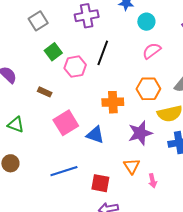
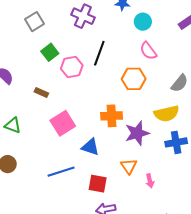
purple cross: (87, 16) -> (83, 16), turned 35
pink semicircle: (152, 51) -> (148, 51), turned -90
orange hexagon: (148, 89) -> (134, 79), moved
orange cross: (113, 102) -> (112, 116), moved
blue triangle: (95, 135) -> (90, 147), moved

